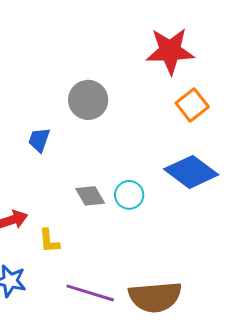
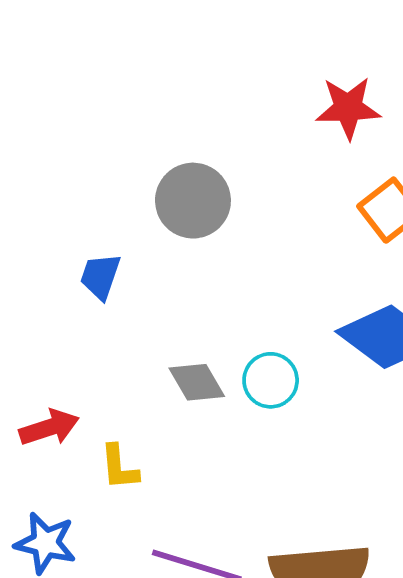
red star: (170, 51) -> (348, 108), size x0.7

